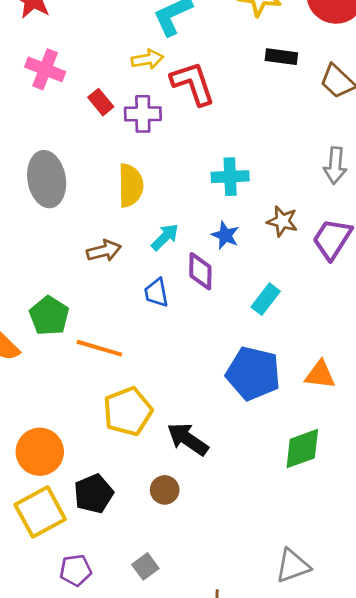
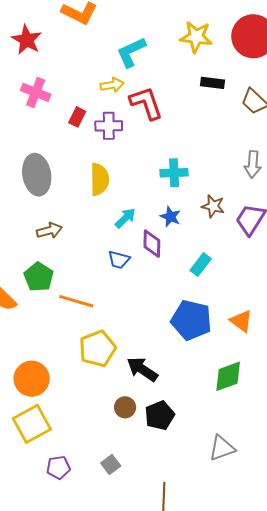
red rectangle: (101, 102) -> (77, 117), turned 66
brown arrow: (104, 251) -> (49, 230), moved
blue trapezoid: (156, 293) -> (119, 260), turned -65
orange triangle: (320, 375) -> (241, 321), turned 30
black pentagon: (93, 494) -> (160, 415), moved
gray triangle: (293, 566) -> (222, 448), moved

